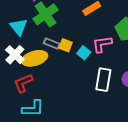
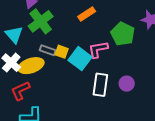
cyan square: (84, 53) -> (80, 59), size x1.6

